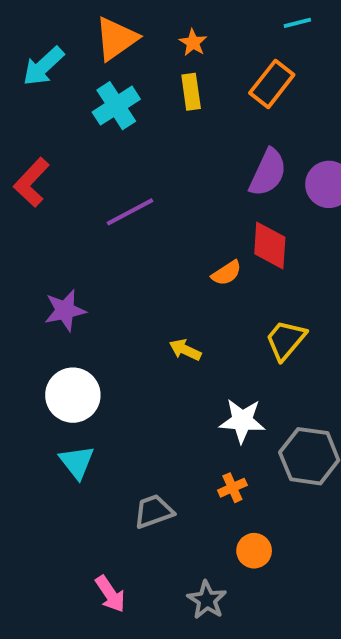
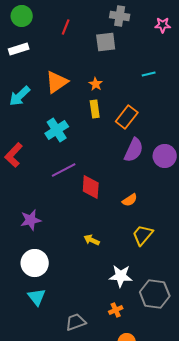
orange rectangle: (272, 84) -> (127, 117), moved
cyan cross: (116, 106) -> (57, 130), moved
red diamond: (270, 245) -> (91, 187), moved
orange semicircle: (226, 273) -> (130, 200), moved

